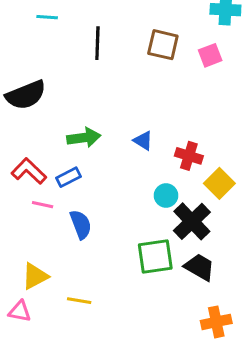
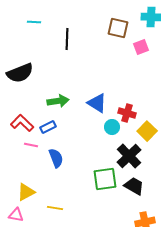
brown square: (163, 45) -> (118, 28), moved
blue triangle: (143, 141) -> (97, 103), size x1.5
cyan circle: (166, 195) -> (112, 127), moved

